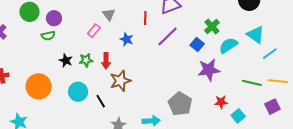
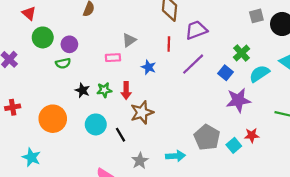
gray triangle: (109, 14) -> (129, 40), turned 32
pink rectangle: (94, 31) -> (113, 58), turned 48
cyan square: (238, 116) -> (234, 145), moved

